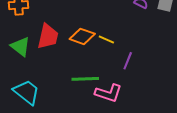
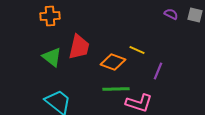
orange diamond: (82, 36) -> (113, 62), moved

